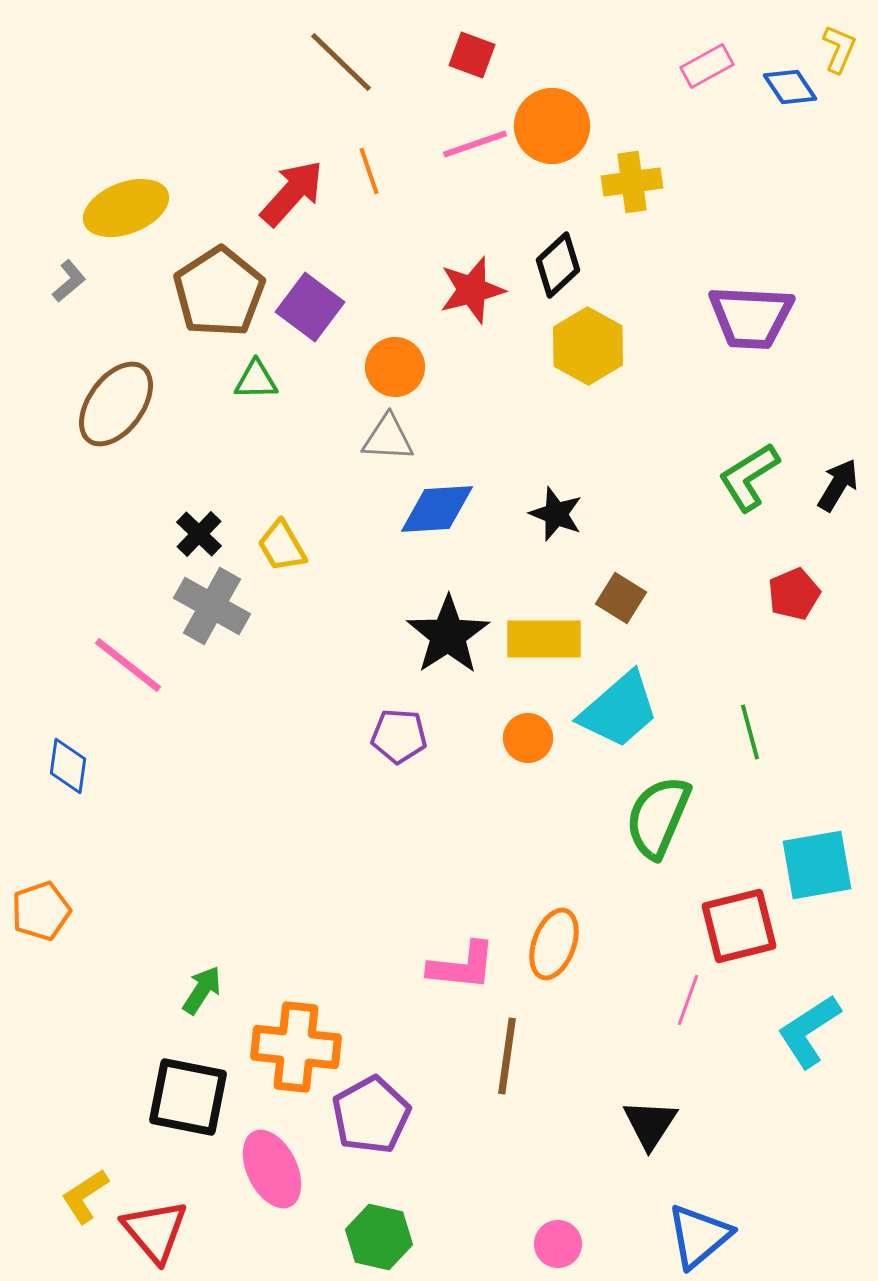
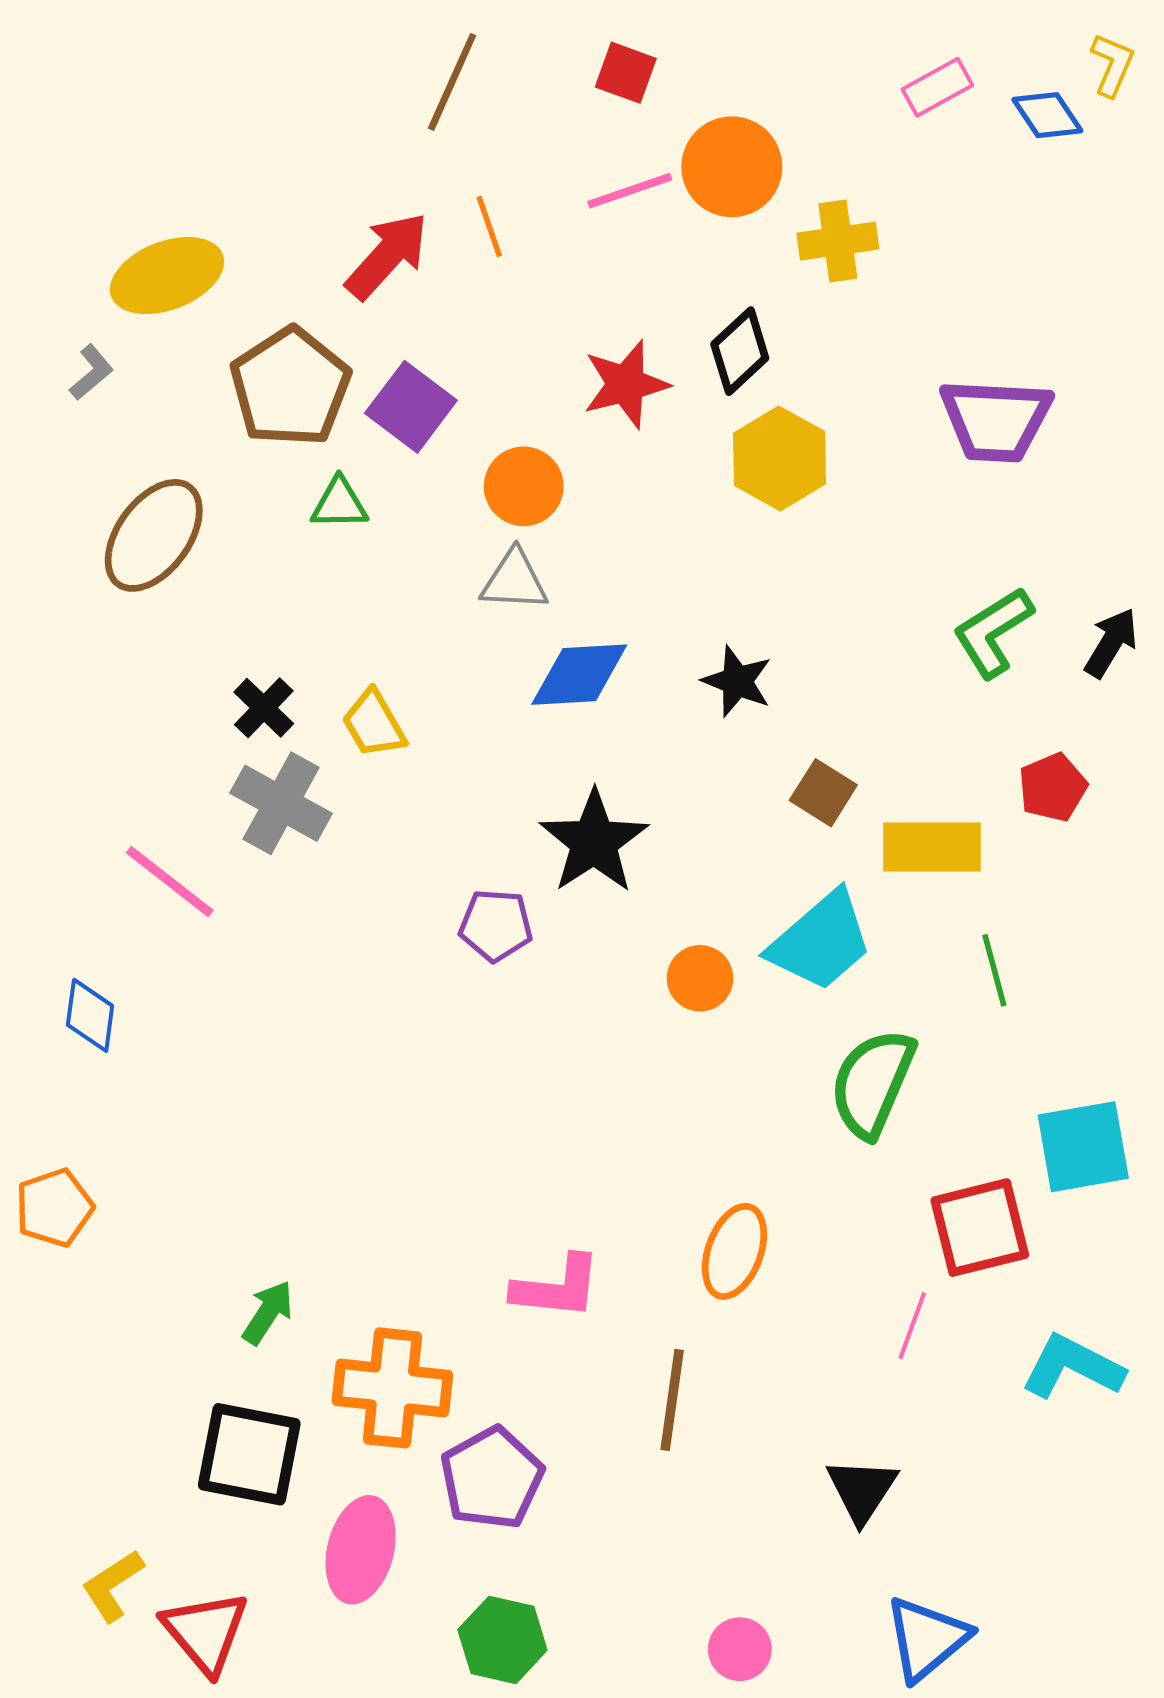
brown line: (341, 62) -> (452, 82), turned 70
yellow rectangle: (544, 639) -> (932, 847), moved
purple pentagon: (399, 736) -> (496, 925), moved
pink L-shape: (462, 966) -> (557, 1287), moved
cyan L-shape: (809, 1031) -> (1073, 1367), turned 60
pink ellipse: (272, 1169) -> (361, 1550), turned 40

